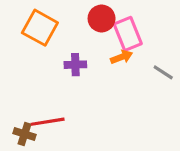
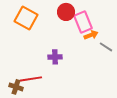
orange arrow: (122, 57) -> (91, 35), moved
purple cross: (75, 65) -> (55, 57), moved

